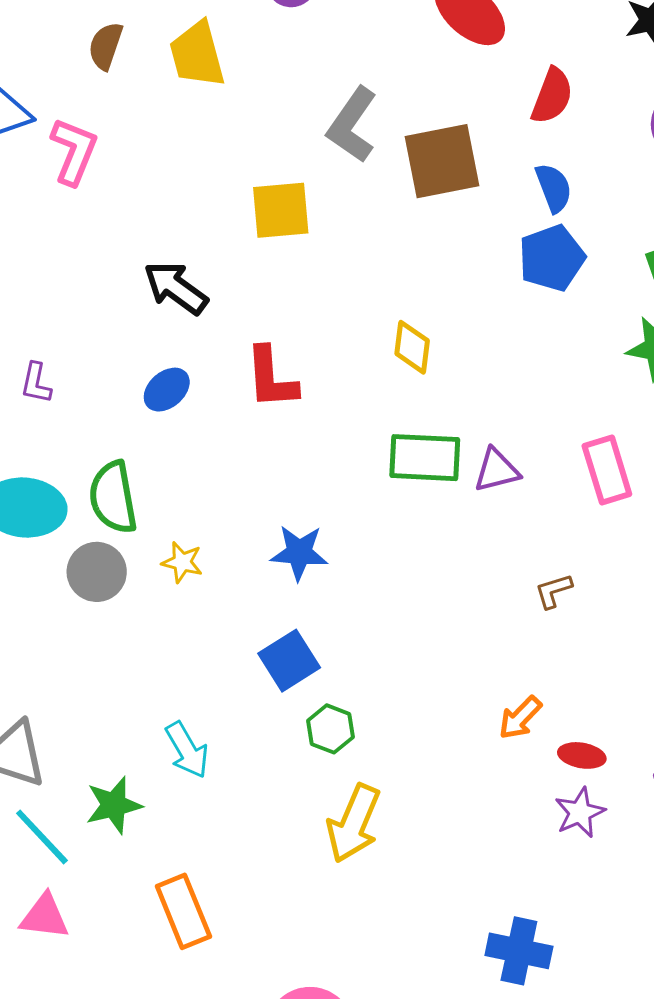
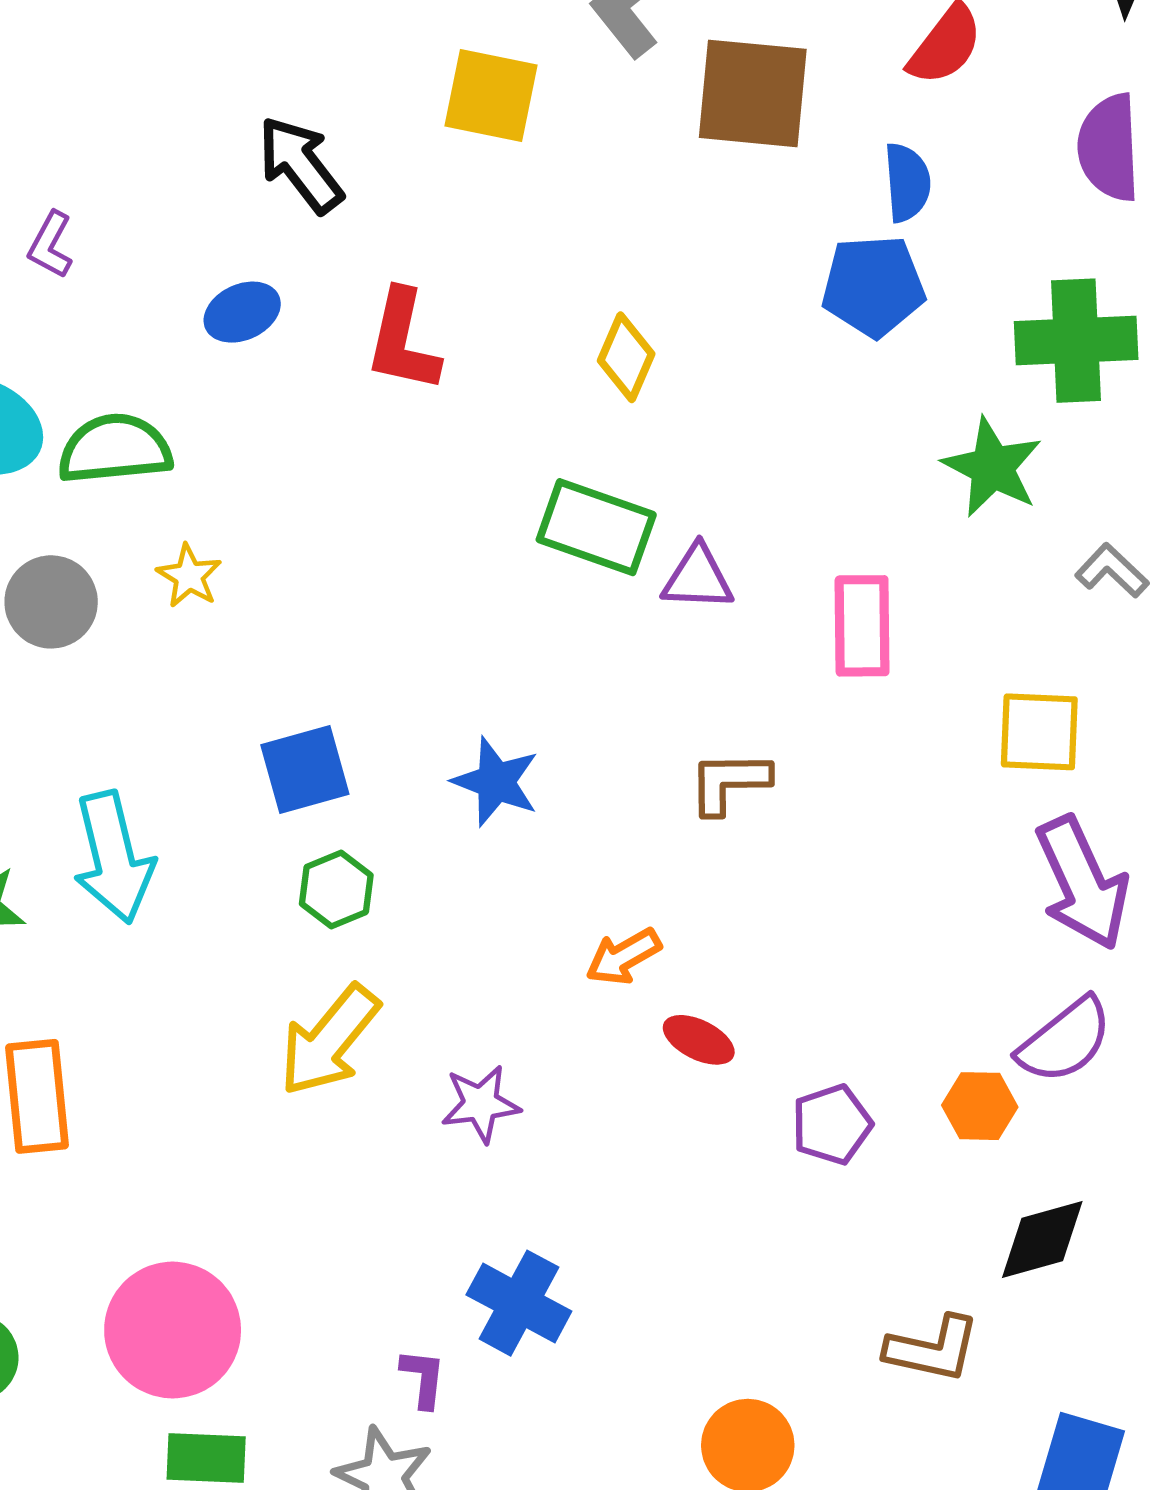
green semicircle: (113, 497) -> (115, 449), turned 78
blue star: (299, 553) -> (496, 782), moved
gray circle: (97, 572) -> (51, 602), moved
brown L-shape: (553, 591) -> (729, 782), size x1.4
cyan arrow: (187, 750) -> (113, 857), size x1.4
purple star: (580, 813) -> (481, 1104), moved

